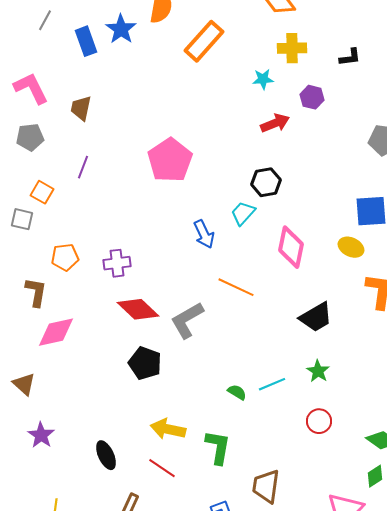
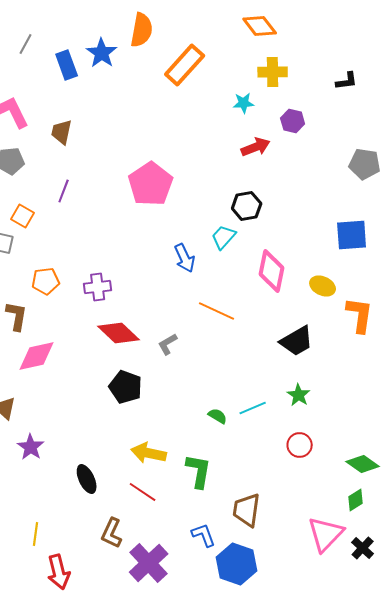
black L-shape: (350, 57) -> (347, 81), moved
yellow ellipse: (351, 247) -> (323, 286), moved
gray L-shape: (187, 320) -> (168, 344), size x0.6
purple star: (41, 435) -> (31, 447), moved

